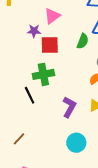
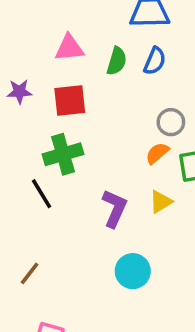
pink triangle: (52, 16) -> (69, 48), turned 36
purple star: (34, 31) -> (19, 92), moved
green semicircle: (83, 41) -> (117, 61), moved

